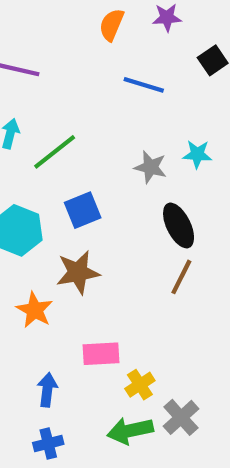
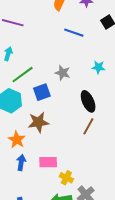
green line: (55, 152) -> (23, 75), moved
gray star: (150, 167) -> (63, 73), moved
yellow cross: (140, 385) -> (66, 178), turned -32
blue arrow: (47, 390) -> (21, 163), moved

